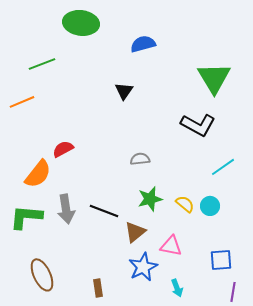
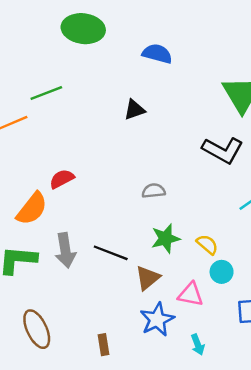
blue semicircle: (143, 44) -> (157, 54), turned 30
green line: (42, 64) -> (46, 93), moved
black triangle: (124, 91) -> (135, 110), turned 36
cyan circle: (210, 206) -> (222, 272), moved

